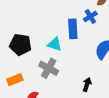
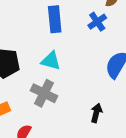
blue rectangle: (73, 29) -> (55, 19), moved

